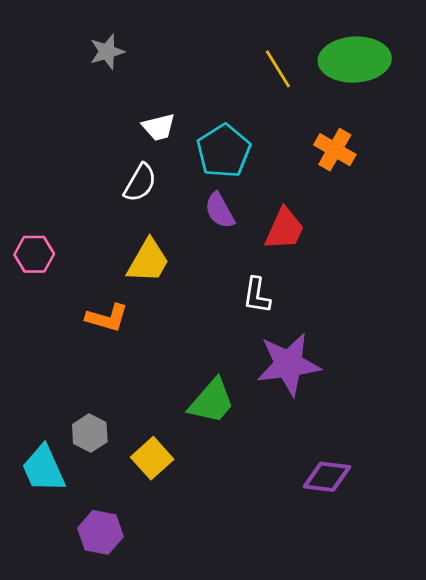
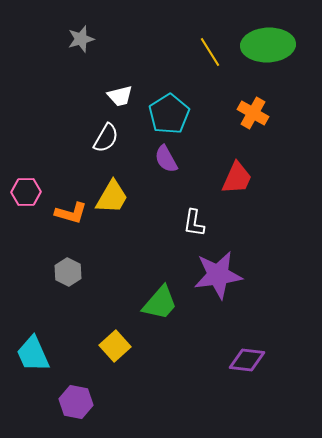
red trapezoid: (285, 229) -> (237, 178), moved
orange L-shape: (107, 318) -> (71, 213), moved
gray hexagon: (90, 433) -> (68, 272), moved

